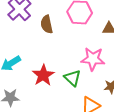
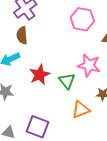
brown semicircle: (47, 24) -> (22, 35), moved

